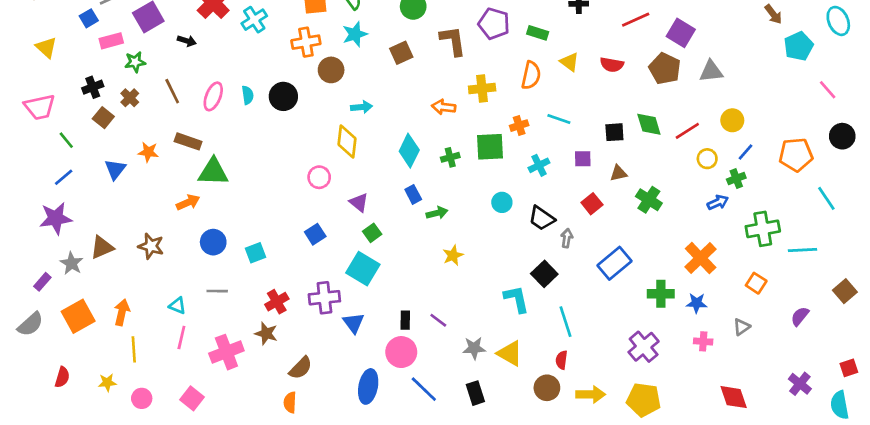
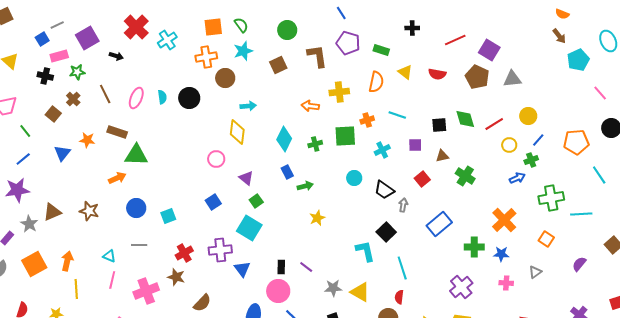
black cross: (93, 87) -> (45, 76), moved, turned 35

